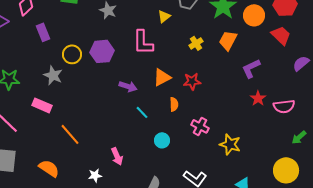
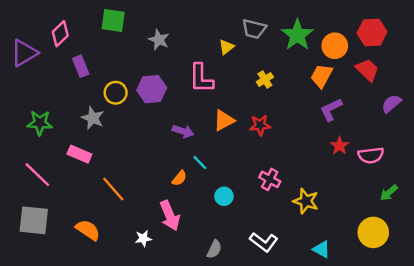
orange trapezoid: (228, 40) -> (321, 76), moved
orange semicircle: (174, 104) -> (179, 178), moved, turned 40
pink arrow: (117, 156) -> (170, 216), size x1.4

